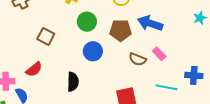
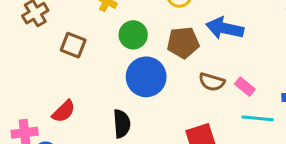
brown square: (46, 36) -> (73, 45), moved
blue circle: (93, 51) -> (146, 77), size x1.4
pink rectangle: (159, 54) -> (245, 87), moved

